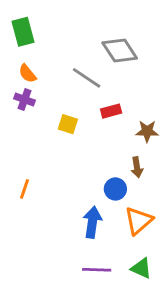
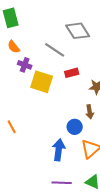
purple cross: (25, 100) -> (25, 65), moved
yellow square: (68, 124) -> (42, 82), size x1.6
orange line: (25, 189) -> (12, 127), turned -48

